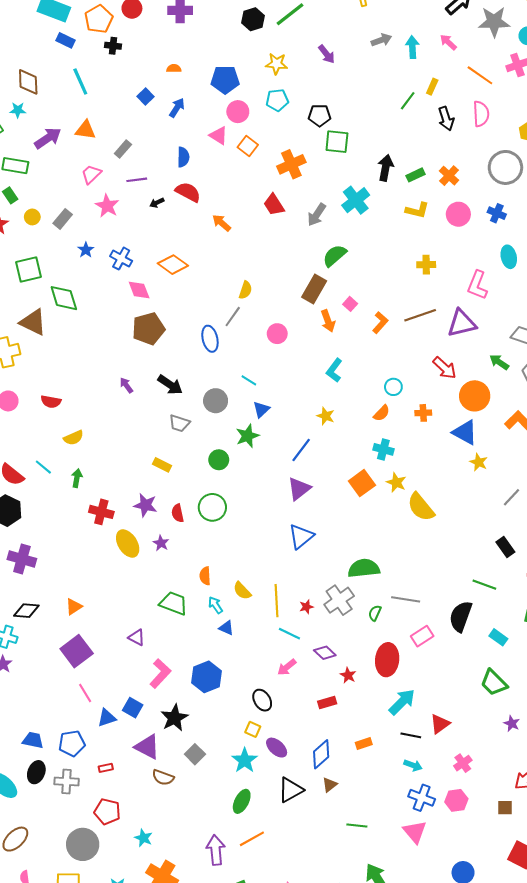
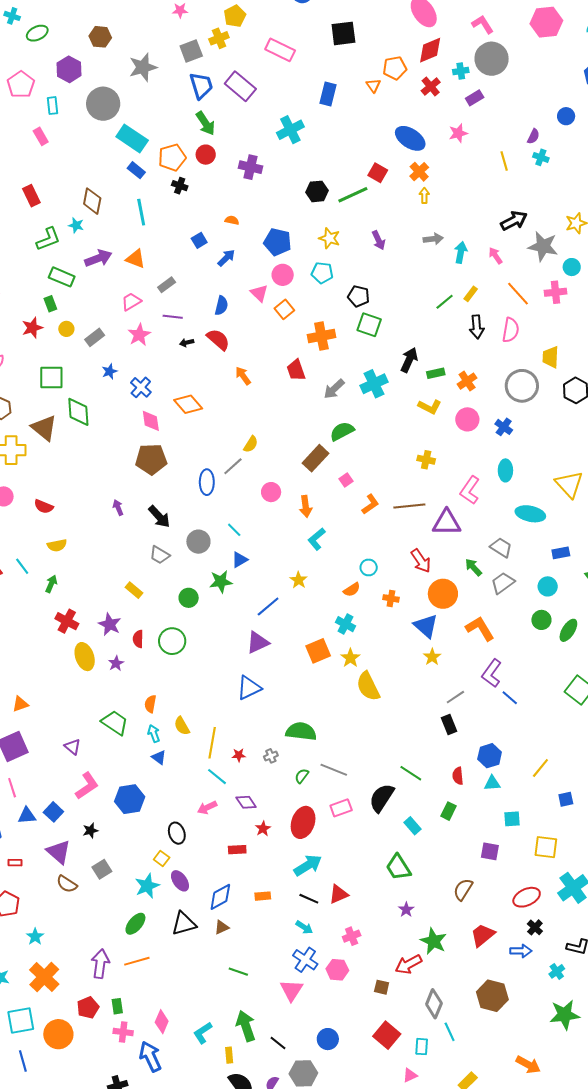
orange arrow: (328, 321) -> (306, 506), moved
black rectangle: (505, 547) -> (449, 724), moved
gray cross: (339, 600) -> (271, 756), size x0.5
black star: (174, 718) -> (90, 831), size x0.6

